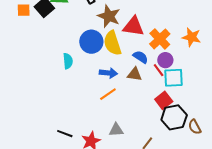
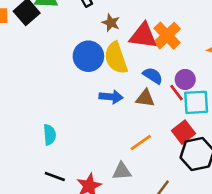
brown star: (109, 16) -> (111, 23), size x0.6
orange cross: (160, 39) -> (167, 36), moved
cyan semicircle: (68, 61) -> (50, 135), moved
orange line: (108, 94) -> (141, 142), moved

